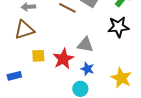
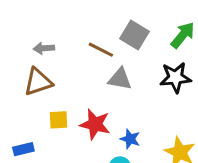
gray triangle: (85, 45) -> (120, 79), moved
red star: (63, 59) -> (95, 124), turned -30

